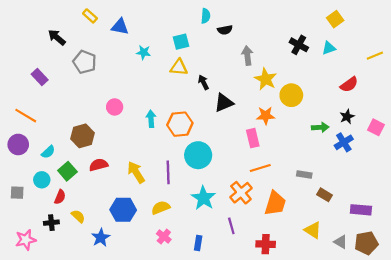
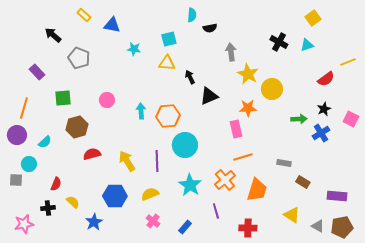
yellow line: (375, 56) -> (348, 62), moved
orange line: (26, 116) -> (24, 108), turned 75
green square: (67, 171) -> (63, 98), moved, turned 36
cyan circle: (42, 180) -> (29, 164), moved
blue rectangle: (198, 243) -> (185, 227), turned 32

